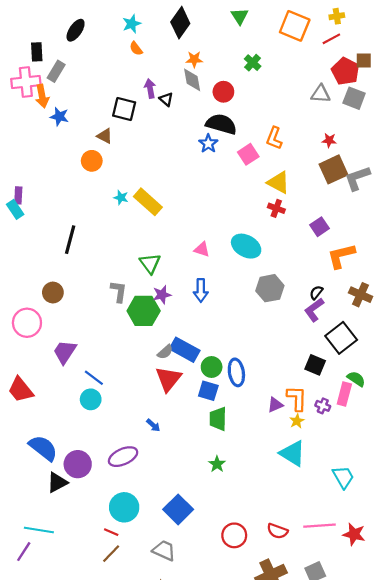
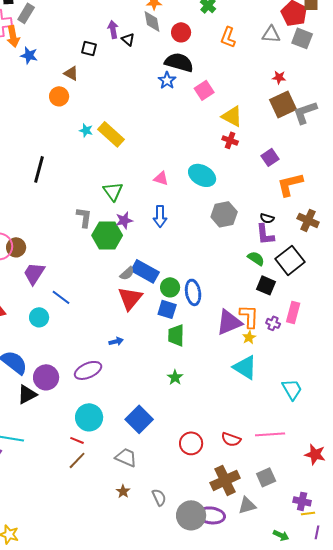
black square: (124, 109) -> (89, 48), size x0.7
orange L-shape: (274, 138) -> (228, 37), moved
brown circle: (53, 293) -> (16, 247), moved
black semicircle: (316, 293) -> (267, 218), turned -112
purple L-shape: (314, 310) -> (265, 234), turned -60
green semicircle: (356, 379) -> (256, 258), moved
cyan circle: (91, 399) -> (39, 317), moved
purple triangle: (275, 405) -> (229, 322), size x1.8
blue arrow: (153, 425) -> (116, 341), turned -56
red star: (354, 534) -> (315, 454), moved

